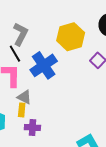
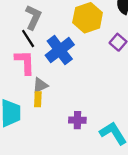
gray triangle: (24, 97) -> (40, 85), turned -49
purple cross: (32, 127) -> (77, 120), moved

